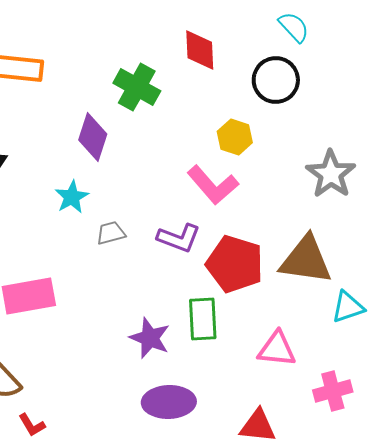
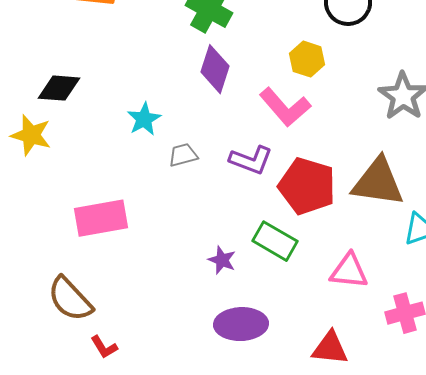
purple diamond: (93, 137) -> (215, 69), moved
green rectangle: (203, 319) -> (275, 241), turned -57
purple star: (150, 338) -> (222, 260), size x0.7

